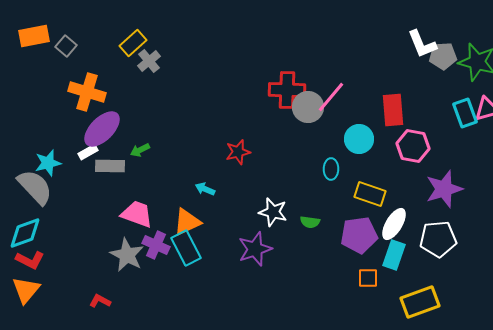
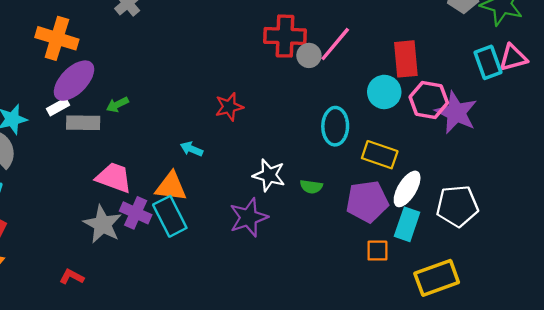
gray circle: (308, 107) -> (309, 55), size x0.7
cyan circle: (359, 139) -> (384, 92), moved
cyan ellipse: (331, 169) -> (335, 126), size x1.5
purple star: (444, 189) -> (456, 113), moved, turned -30
orange triangle: (187, 222) -> (171, 187), turned 32

